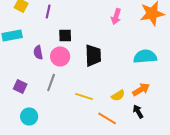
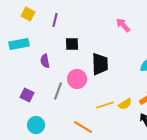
pink arrow: (116, 16) -> (123, 25), turned 119
pink circle: (60, 56) -> (77, 79), moved
yellow line: (84, 96) -> (105, 105), moved, turned -36
orange line: (107, 118) -> (83, 127), moved

